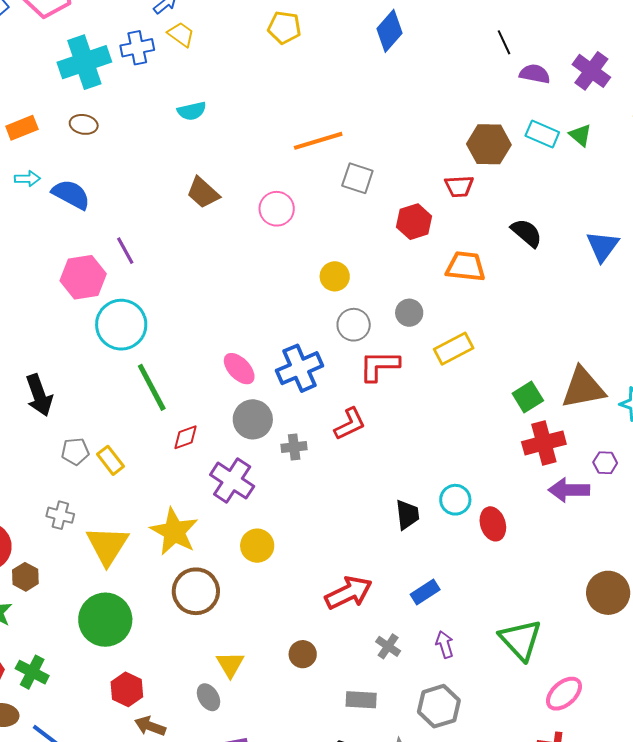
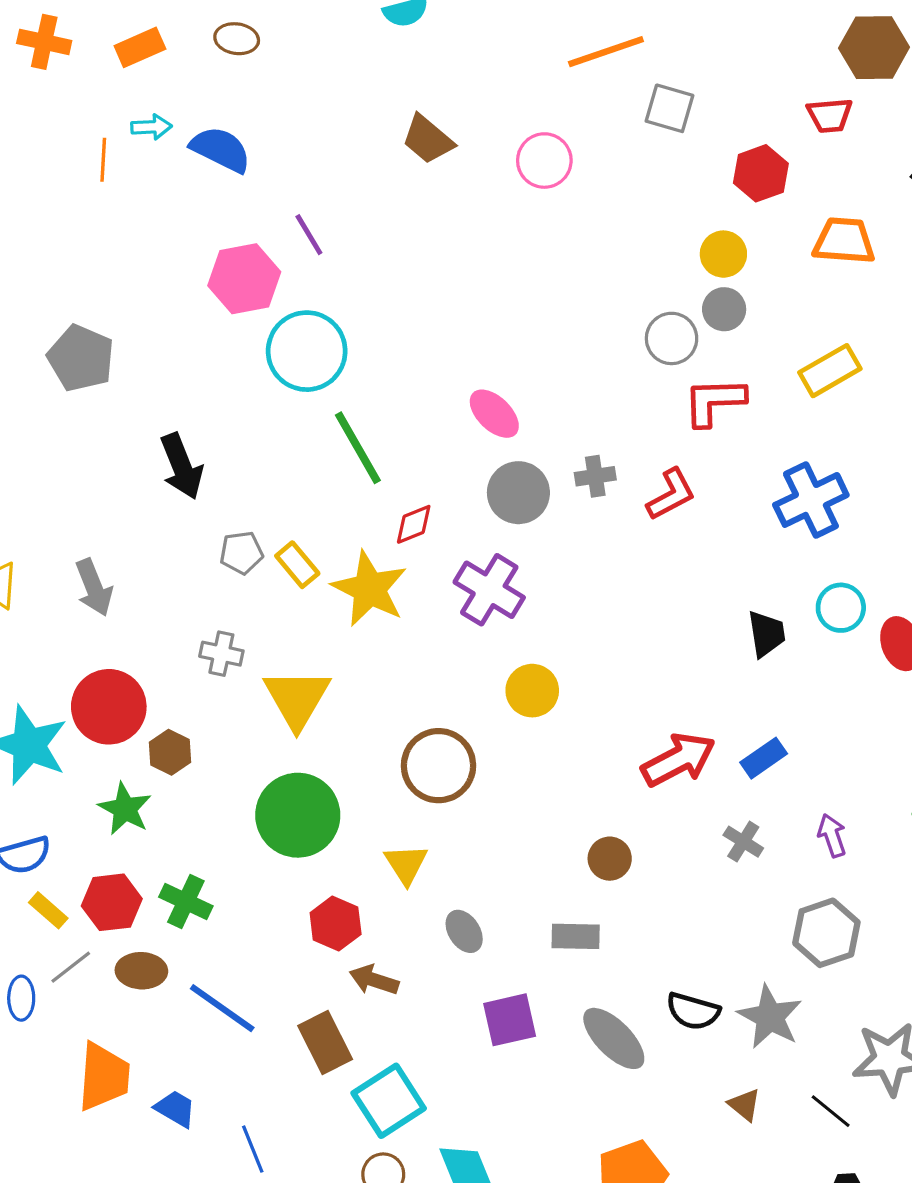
yellow circle: (335, 276) -> (723, 254), moved
gray circle: (409, 313) -> (724, 309), moved
blue cross: (300, 368) -> (811, 500), moved
gray cross: (294, 447) -> (595, 476), moved
yellow star: (174, 532) -> (370, 589), moved
blue rectangle: (425, 592) -> (764, 758), moved
yellow triangle: (230, 664) -> (406, 864), moved
gray rectangle: (361, 700) -> (576, 936), moved

